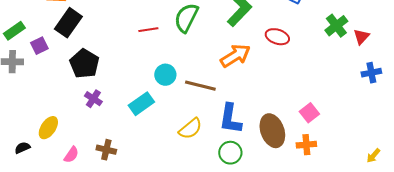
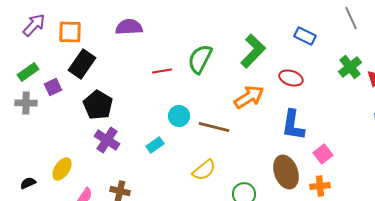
purple cross: (93, 99) -> (107, 140), size x1.4
cyan rectangle: (141, 104) -> (155, 145), size x0.7
blue L-shape: (230, 119) -> (293, 125), moved
black semicircle: (22, 148) -> (28, 183), moved

